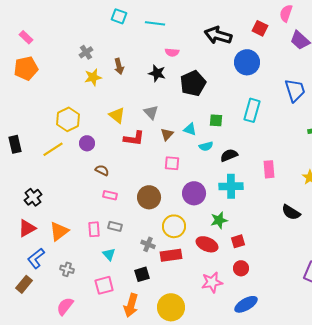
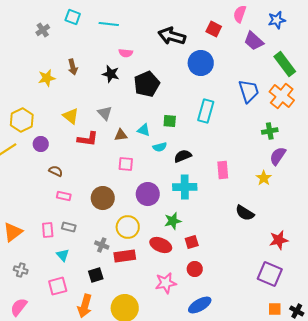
gray cross: (86, 52) -> (43, 30), moved
brown triangle: (167, 134) -> (121, 135), turned 40

